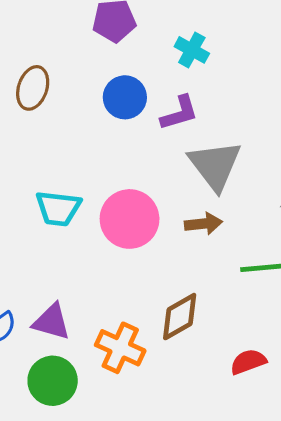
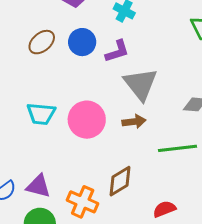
brown ellipse: (33, 88) -> (42, 42), moved, turned 32

